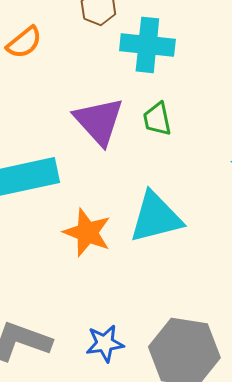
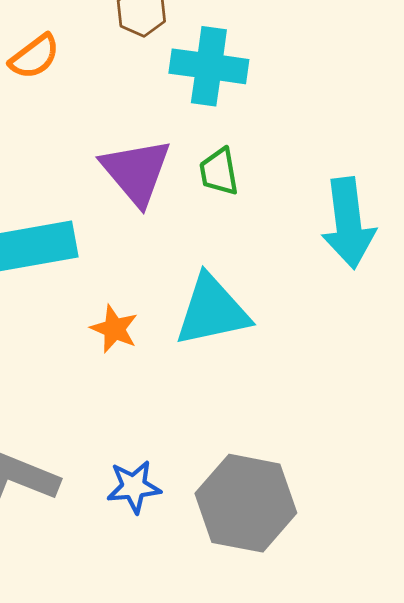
orange star: (87, 233) -> (114, 329), size x0.7

